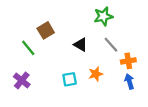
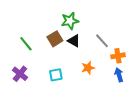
green star: (103, 16) -> (70, 21), moved
brown square: (46, 30) -> (55, 39), moved
cyan square: (70, 79) -> (56, 75), moved

